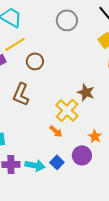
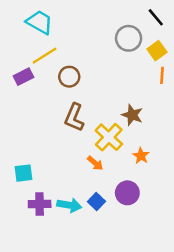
gray circle: (67, 20) -> (129, 38), moved
brown L-shape: (21, 94) -> (74, 117), moved
orange star: (95, 136) -> (141, 156), moved

